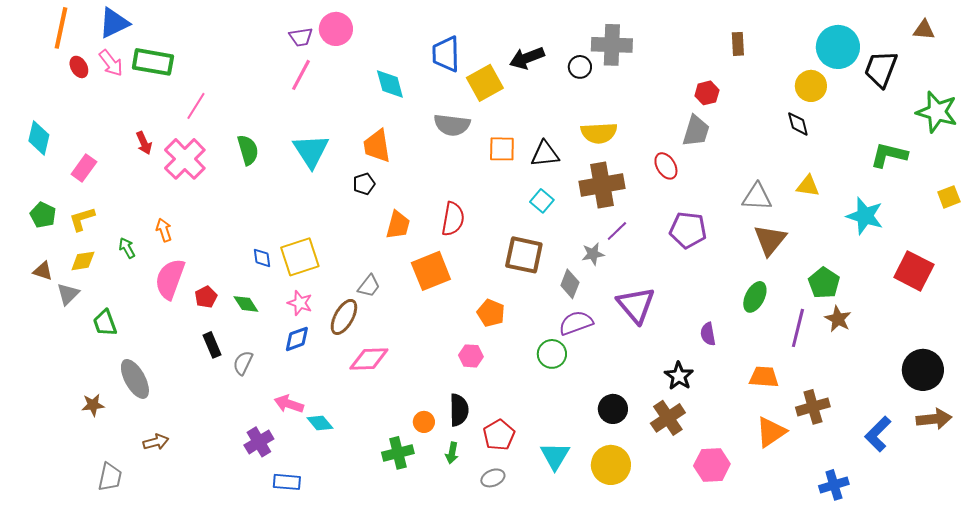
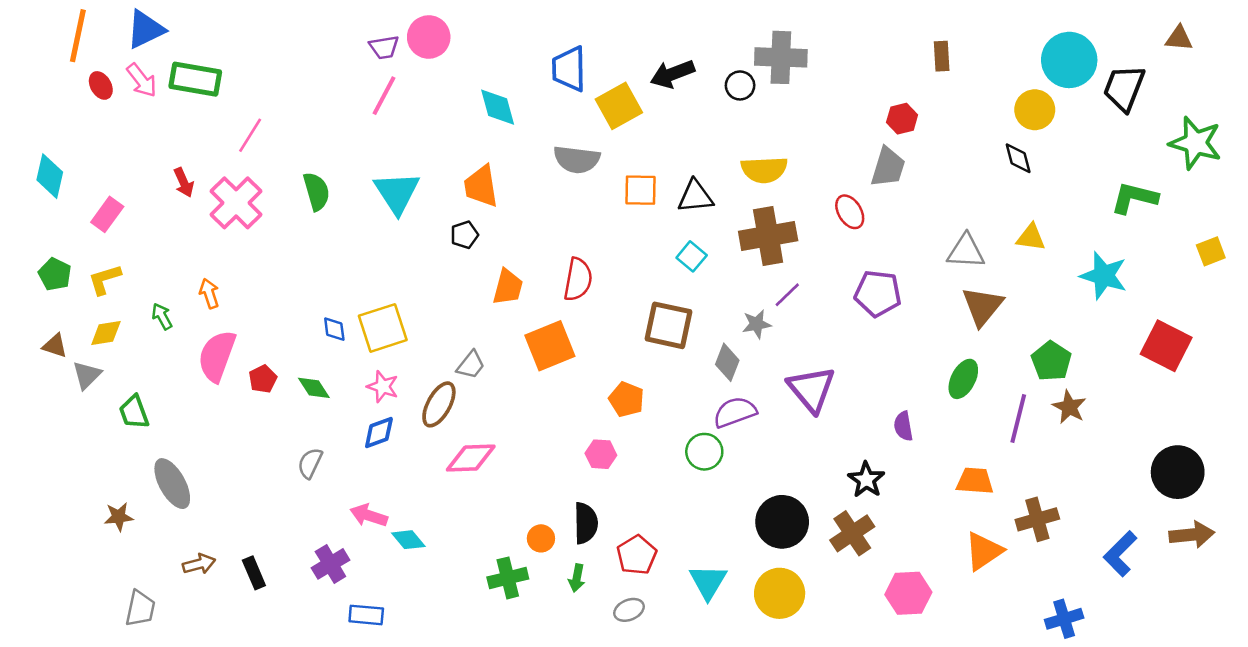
black rectangle: (212, 345) -> (254, 573), moved
black circle: (613, 409) -> (782, 522), size x1.4

